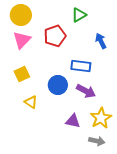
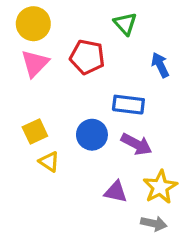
green triangle: (79, 15) -> (125, 24), turned -42
red pentagon: (55, 36) -> (87, 57), turned 30
yellow square: (22, 74) -> (35, 132), moved

